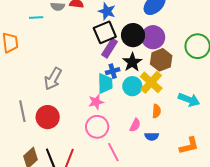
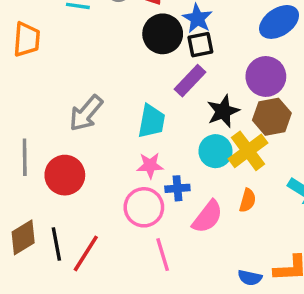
black square: (105, 32) -> (200, 45), moved, size x0.7
black circle: (133, 35) -> (163, 34), moved
blue cross: (113, 71) -> (177, 188), moved
cyan trapezoid: (105, 83) -> (151, 121), moved
pink semicircle: (135, 125) -> (208, 217), size x1.5
blue semicircle: (152, 136) -> (250, 278), moved

